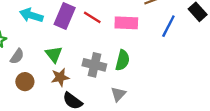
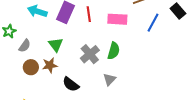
red line: (92, 17) -> (89, 14), turned 49
gray cross: (94, 65) -> (90, 54), turned 36
brown star: (60, 77) -> (50, 65), moved

